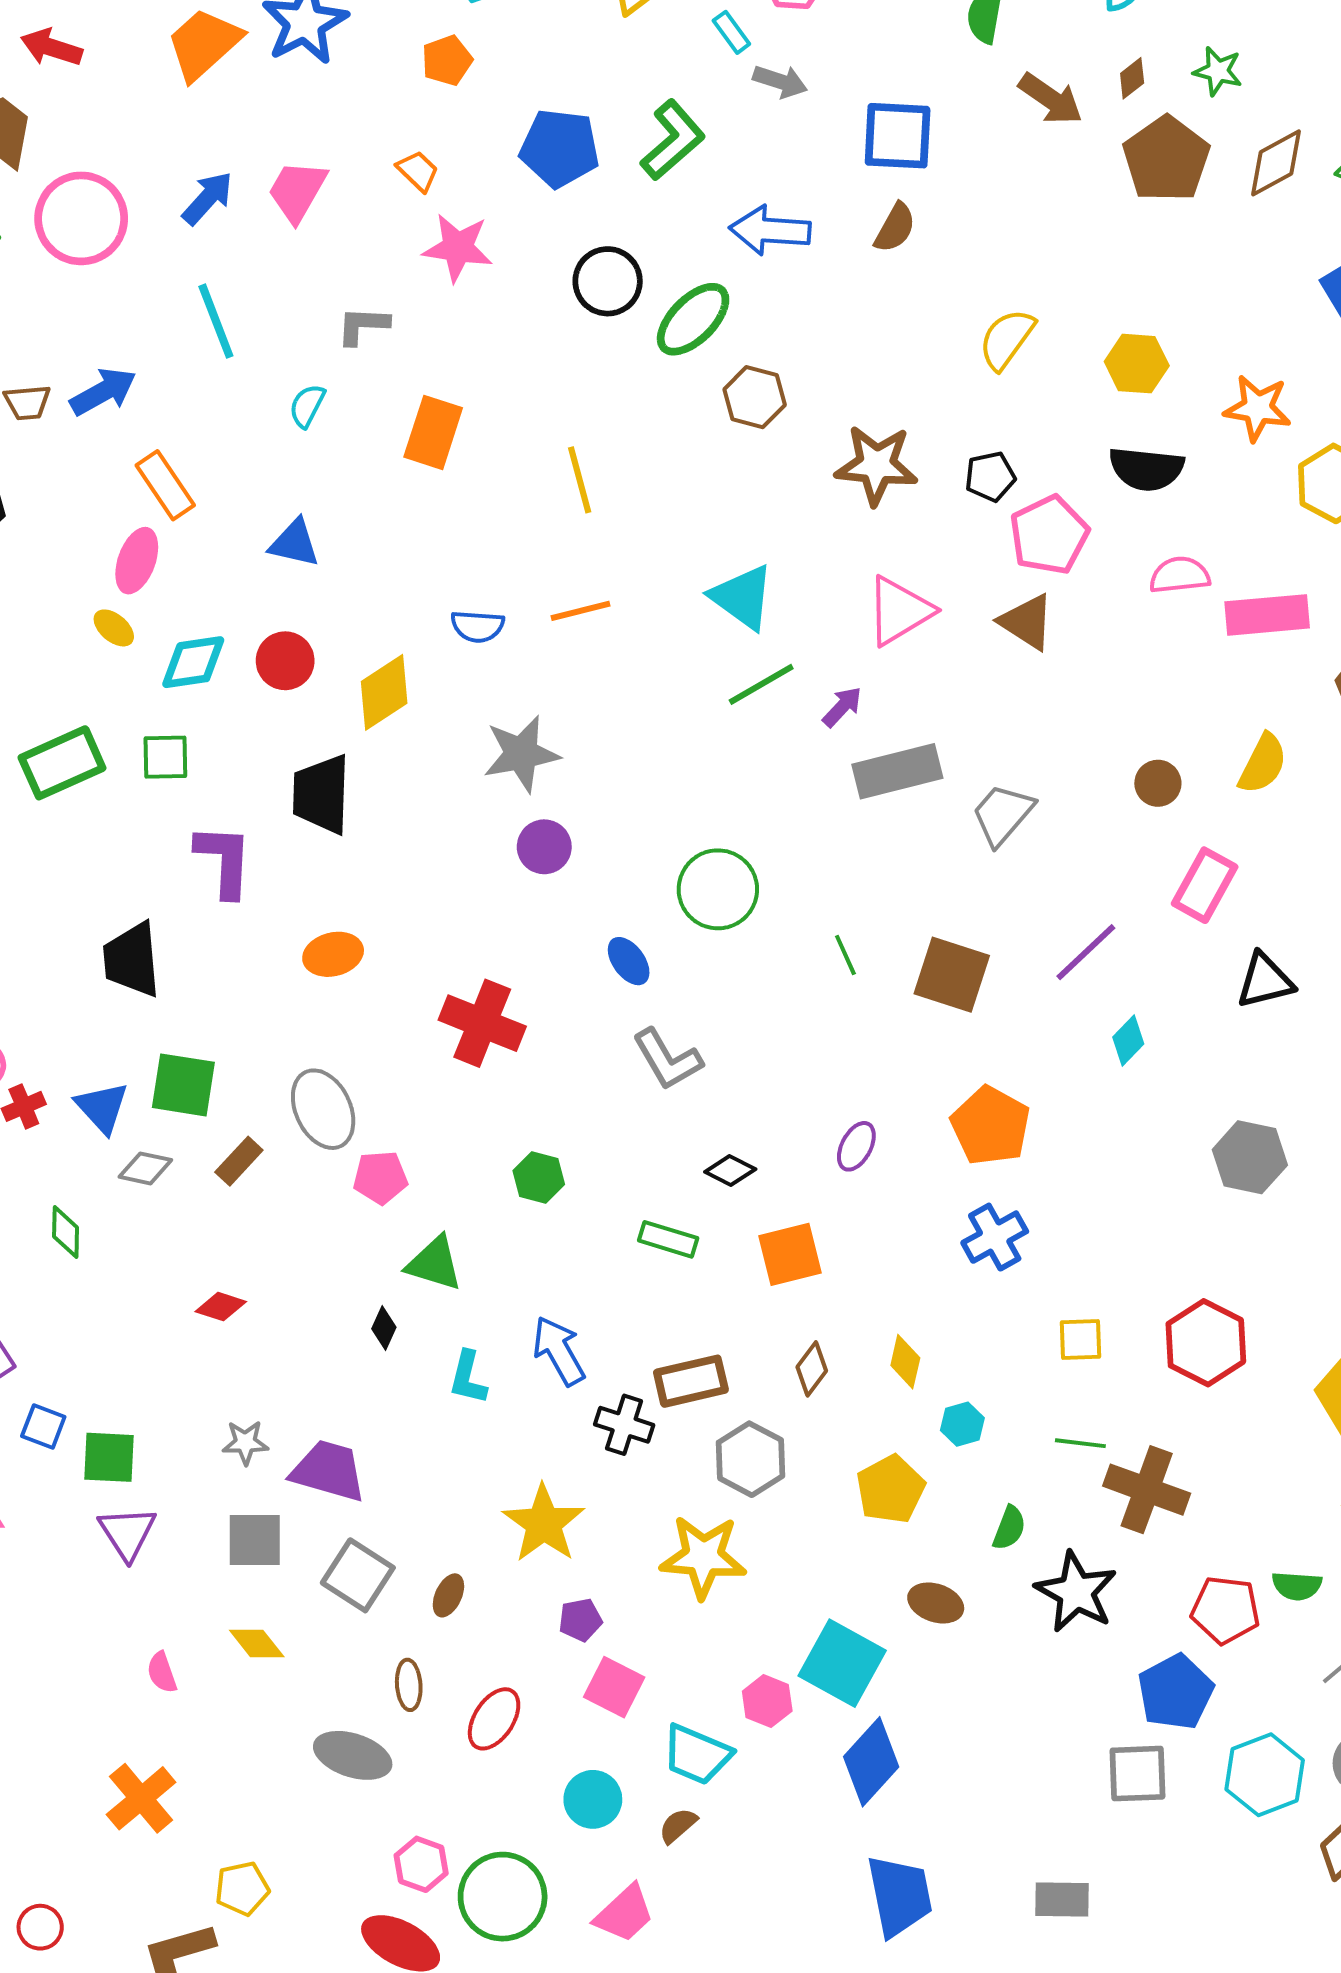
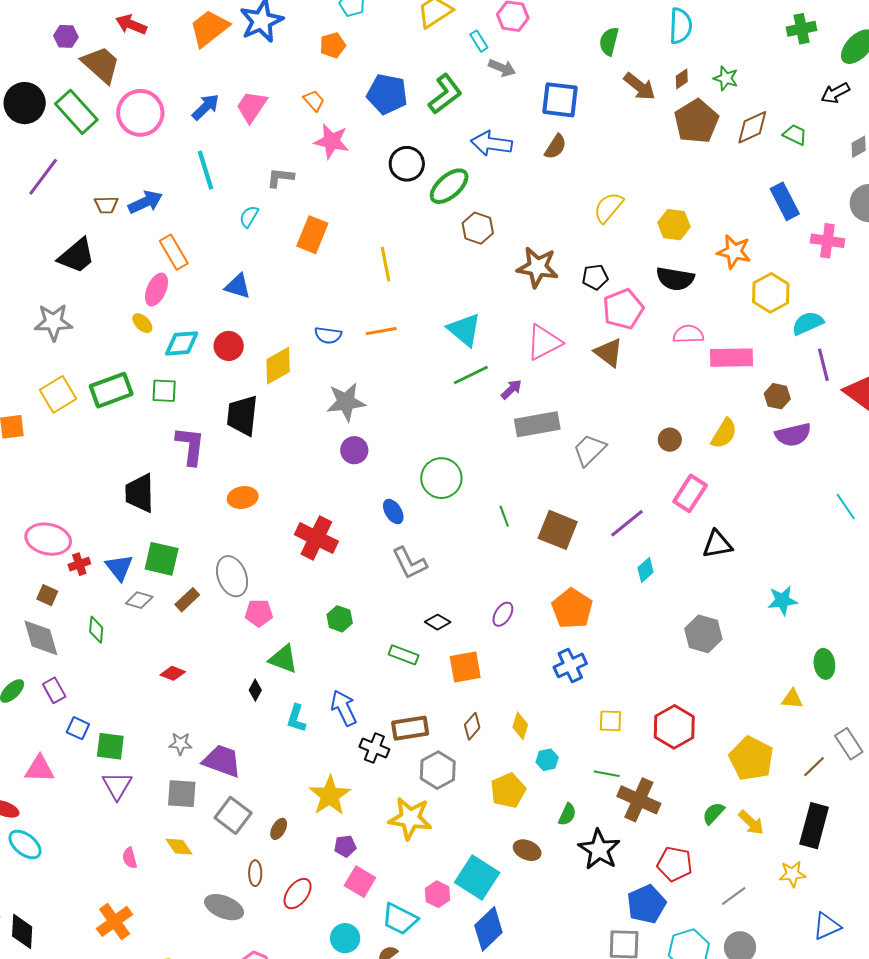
green semicircle: (1297, 1586) -> (713, 813), moved, turned 125

